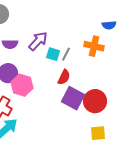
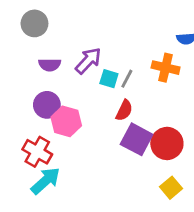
yellow square: (98, 133) -> (171, 188), turned -35

